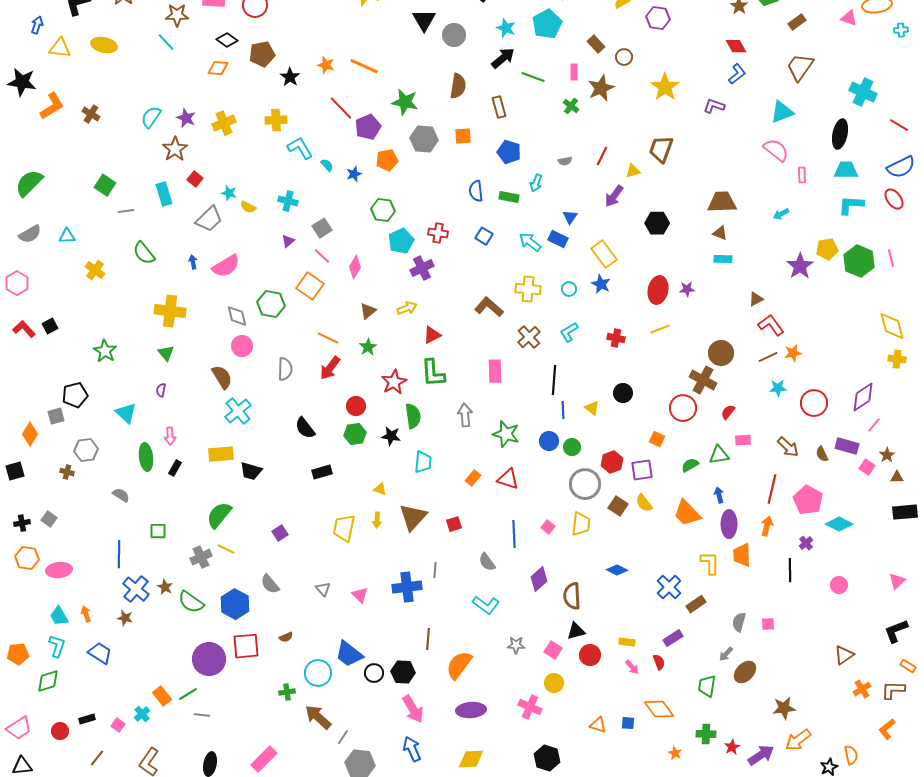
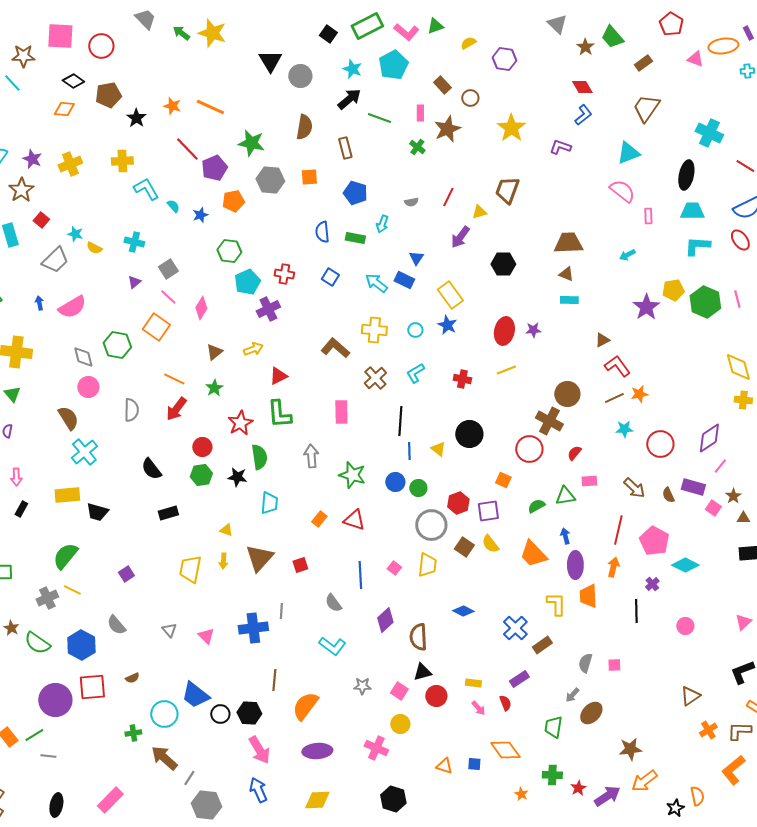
black circle: (623, 393) -> (469, 434), size x1.4
orange L-shape: (887, 729) -> (733, 770), size x1.4

